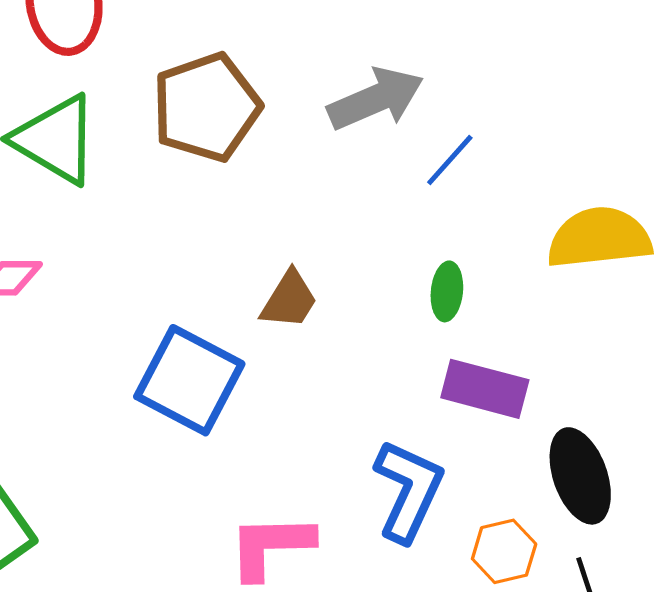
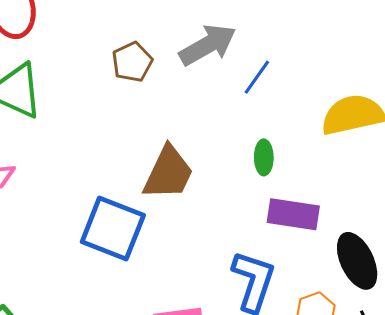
brown pentagon: (206, 107) -> (132, 62), moved, size x0.6
brown trapezoid: (289, 300) -> (168, 173), size x1.5

